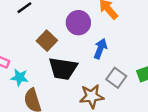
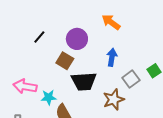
purple circle: (78, 23) -> (77, 39), moved
gray square: (116, 78) -> (131, 79), turned 30

